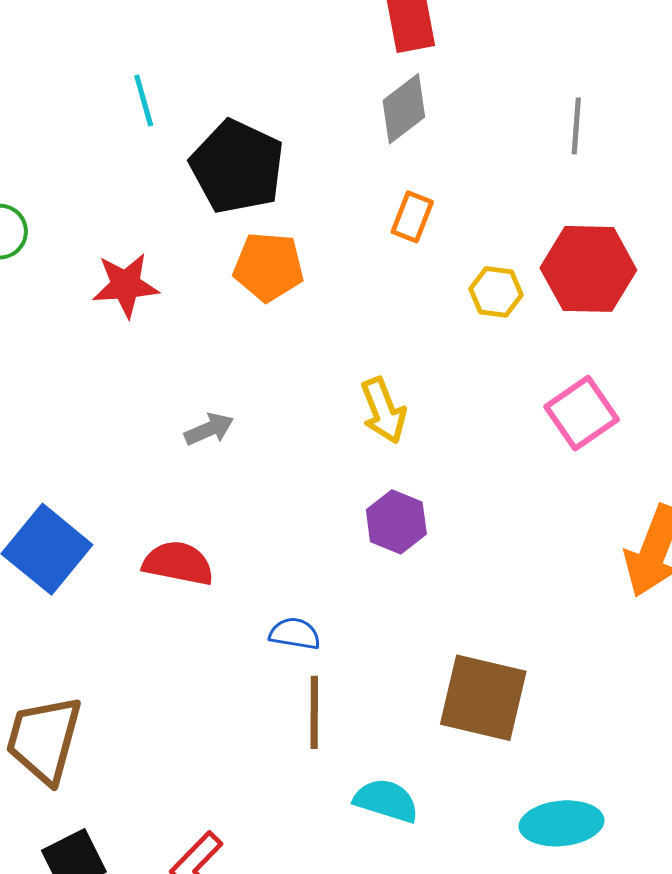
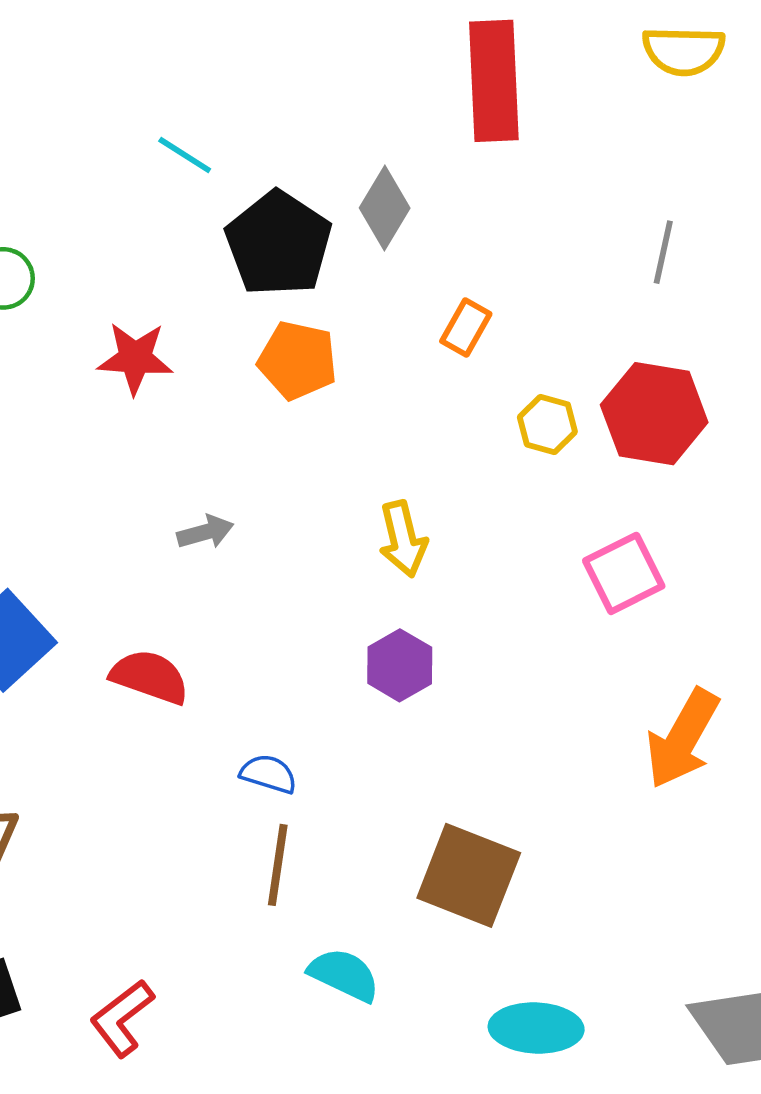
cyan line: (144, 100) -> (185, 155), turned -50
gray diamond: (404, 109) -> (385, 208), moved, turned -30

